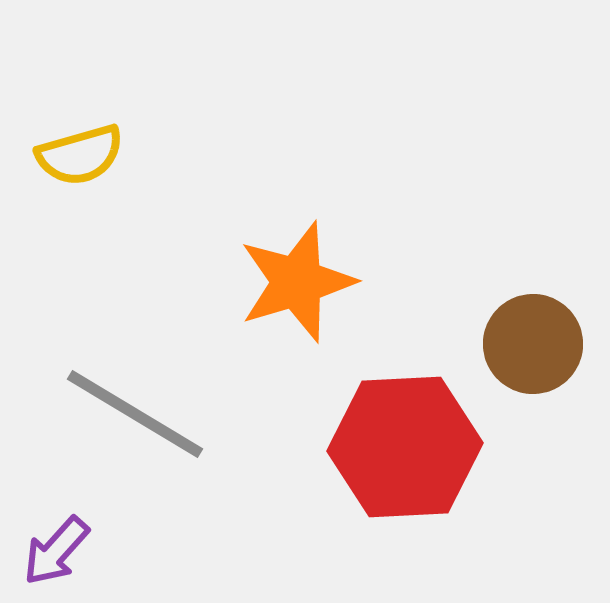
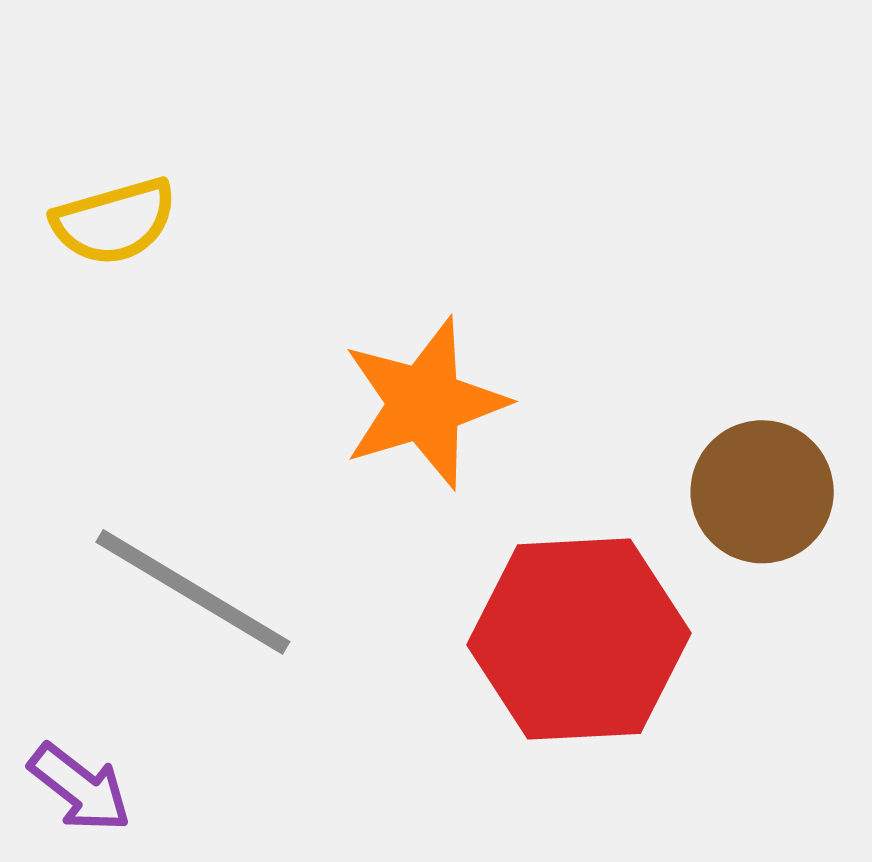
purple arrow: (56, 551) -> (80, 788), turned -94

